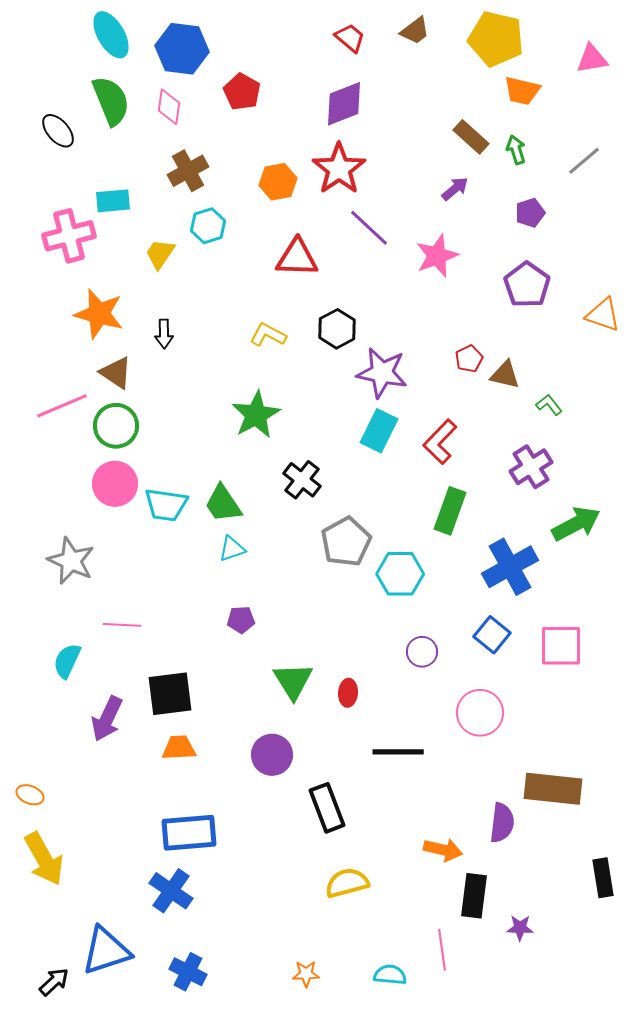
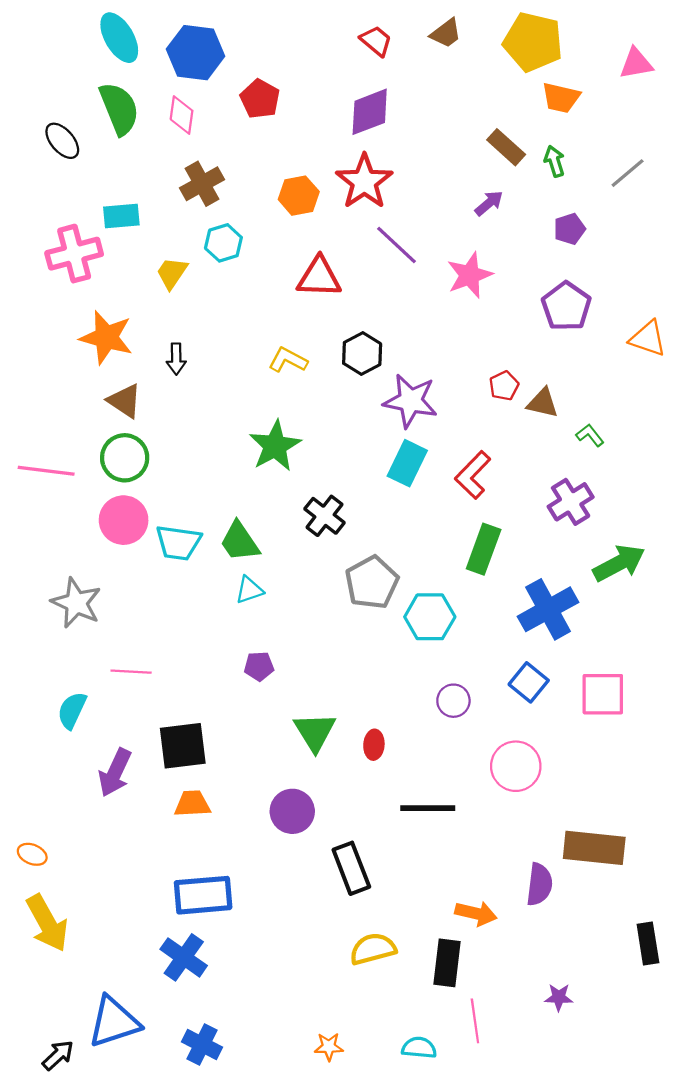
pink line: (62, 406) -> (46, 471), moved, turned 30
black rectangle: (474, 896) -> (447, 963), moved

